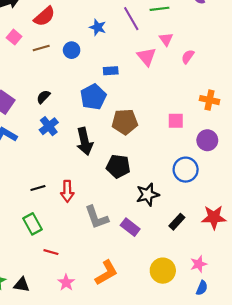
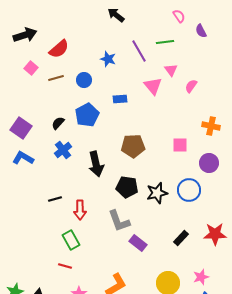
blue pentagon: (93, 97) -> (87, 115), moved
black line: (38, 188) -> (55, 199), moved
black star: (148, 195) -> (157, 193), moved
gray L-shape: (97, 217) -> (119, 221), moved
green rectangle: (32, 224) -> (71, 240), moved

